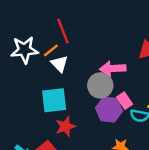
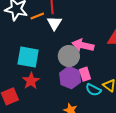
white triangle: (60, 64) -> (54, 23), moved
red star: (65, 126) -> (31, 81), turned -30

